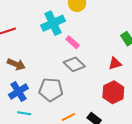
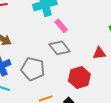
red hexagon: (113, 92) -> (79, 78), moved

